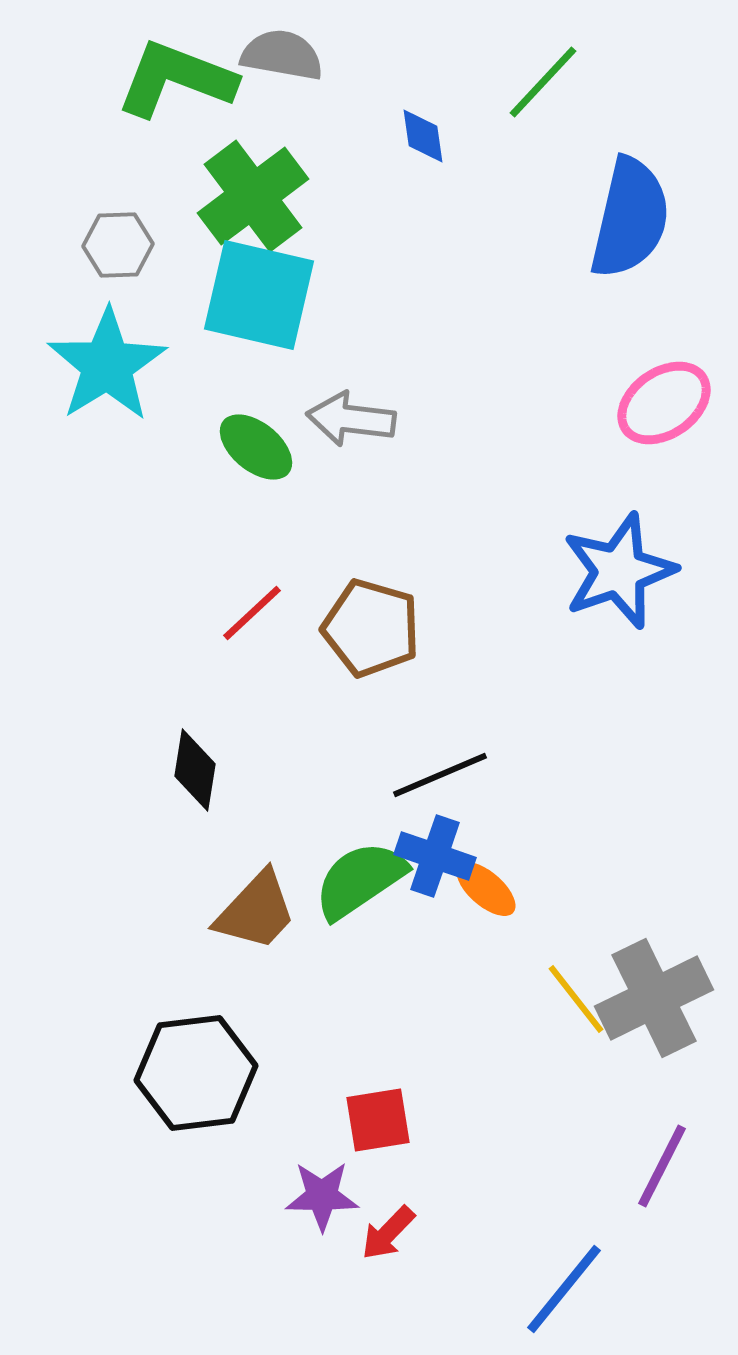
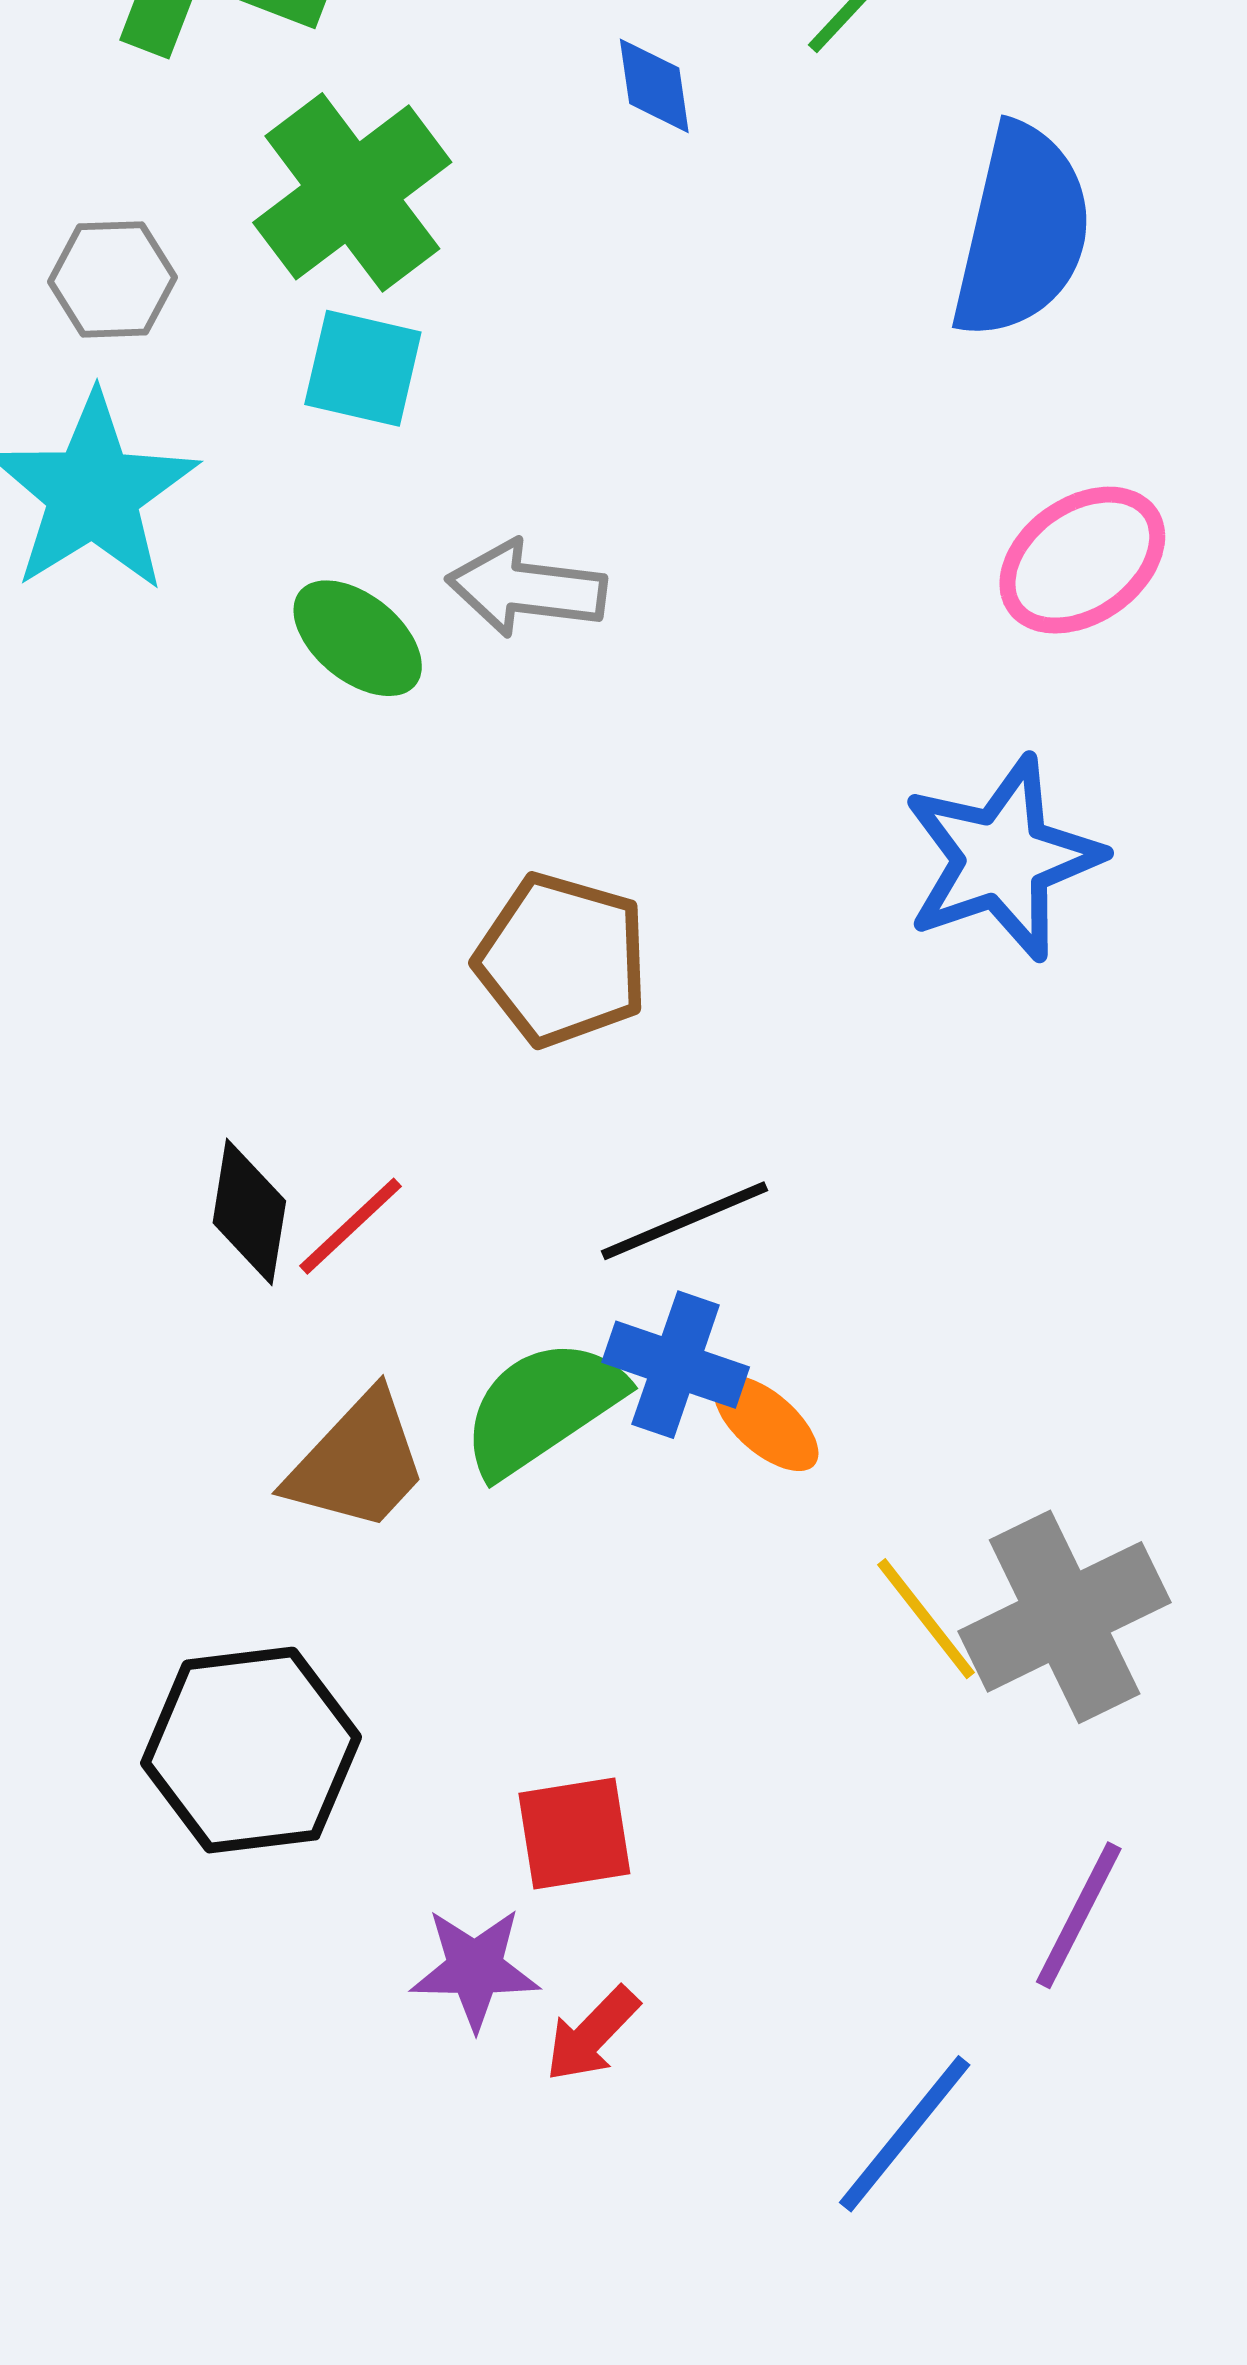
cyan square: (259, 295) -> (363, 368), size x0.6
red line: (252, 613) -> (351, 1226), moved

